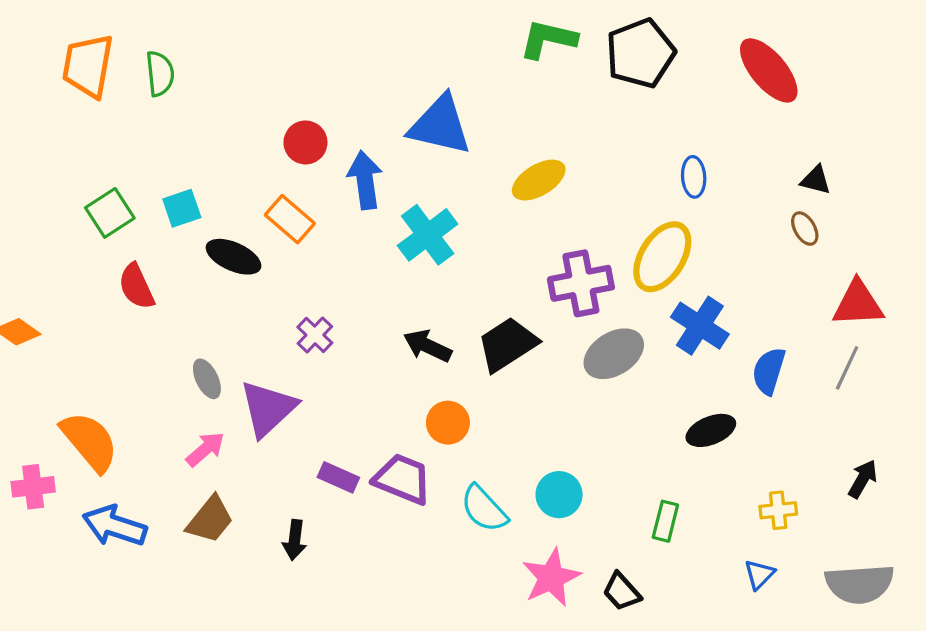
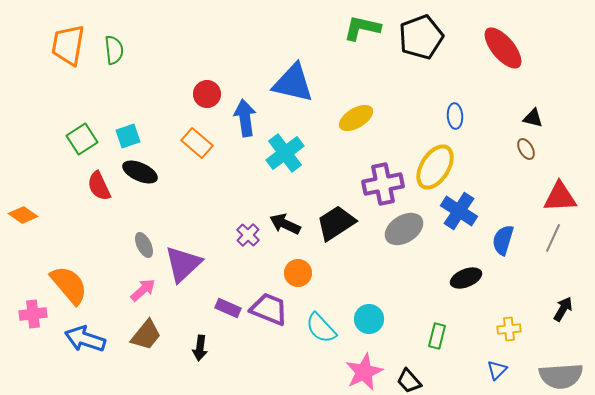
black ellipse: (233, 257) -> (140, 172), moved
purple cross: (315, 335) -> (248, 235), moved

